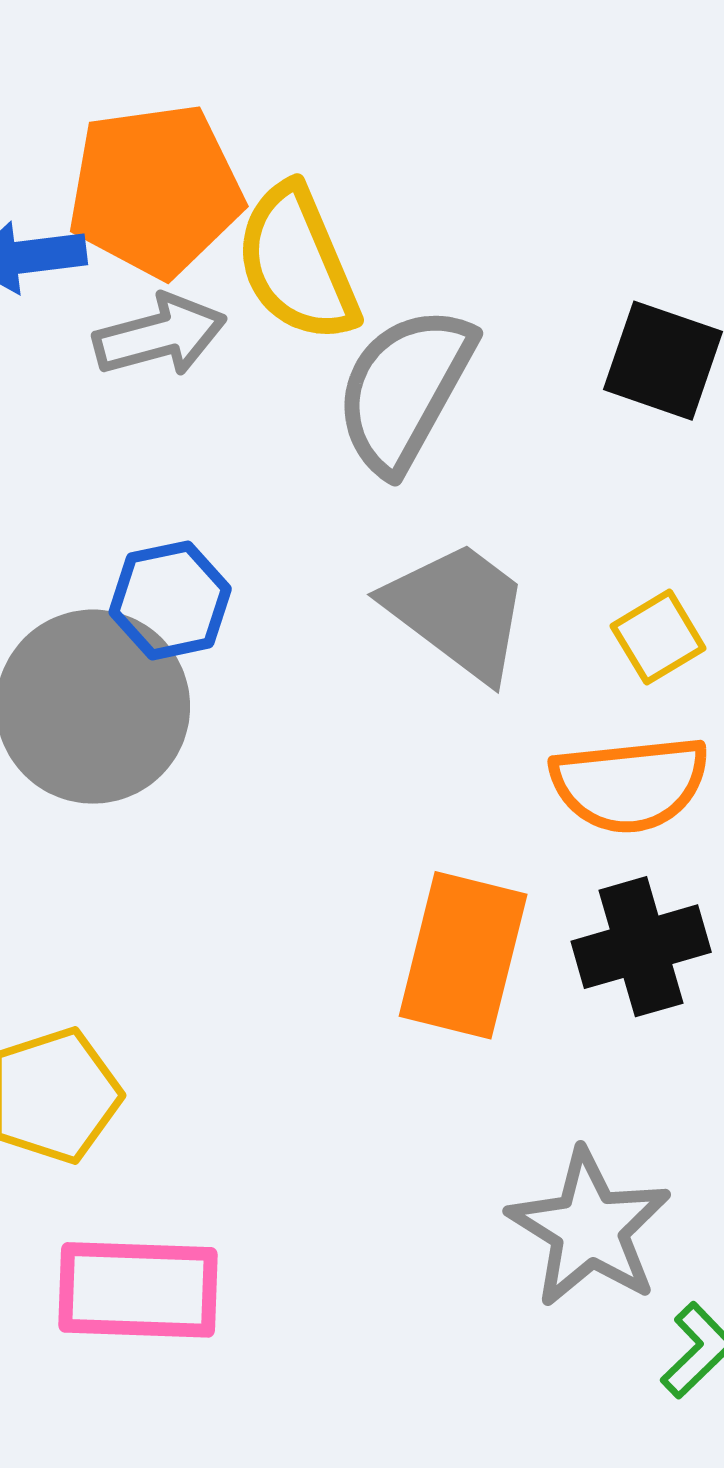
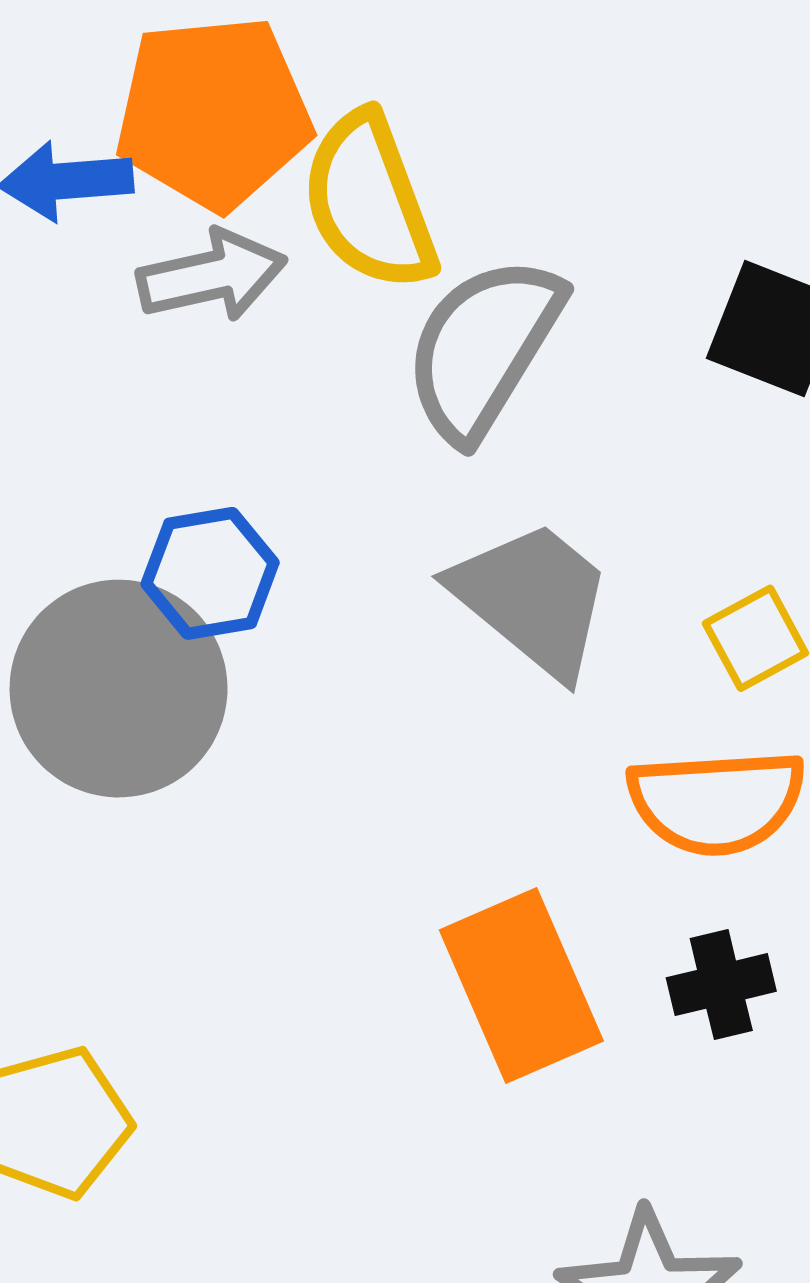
black cross: (641, 947) -> (721, 985), size x0.7
orange rectangle: (463, 955) -> (521, 985), turned -40

